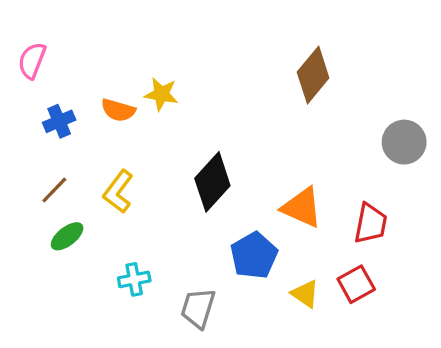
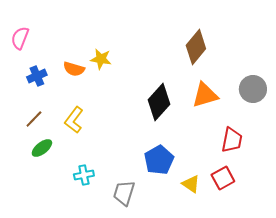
black diamond: (212, 182) -> (159, 102), moved
orange triangle: (302, 208) -> (205, 95), moved, turned -40

